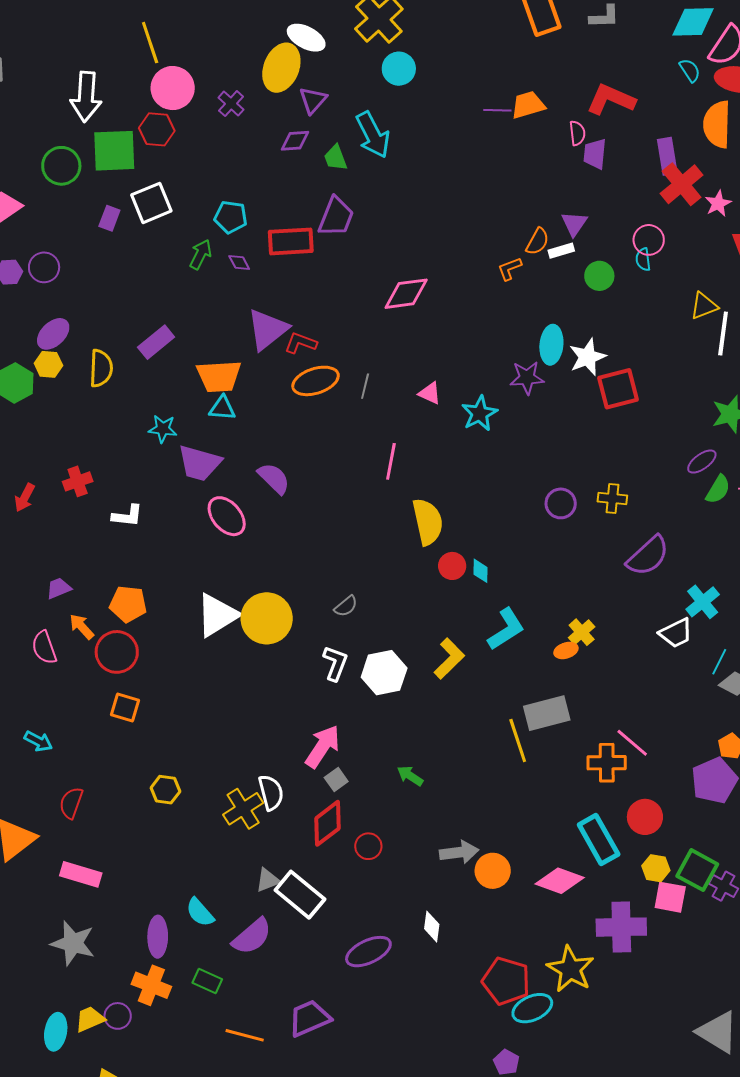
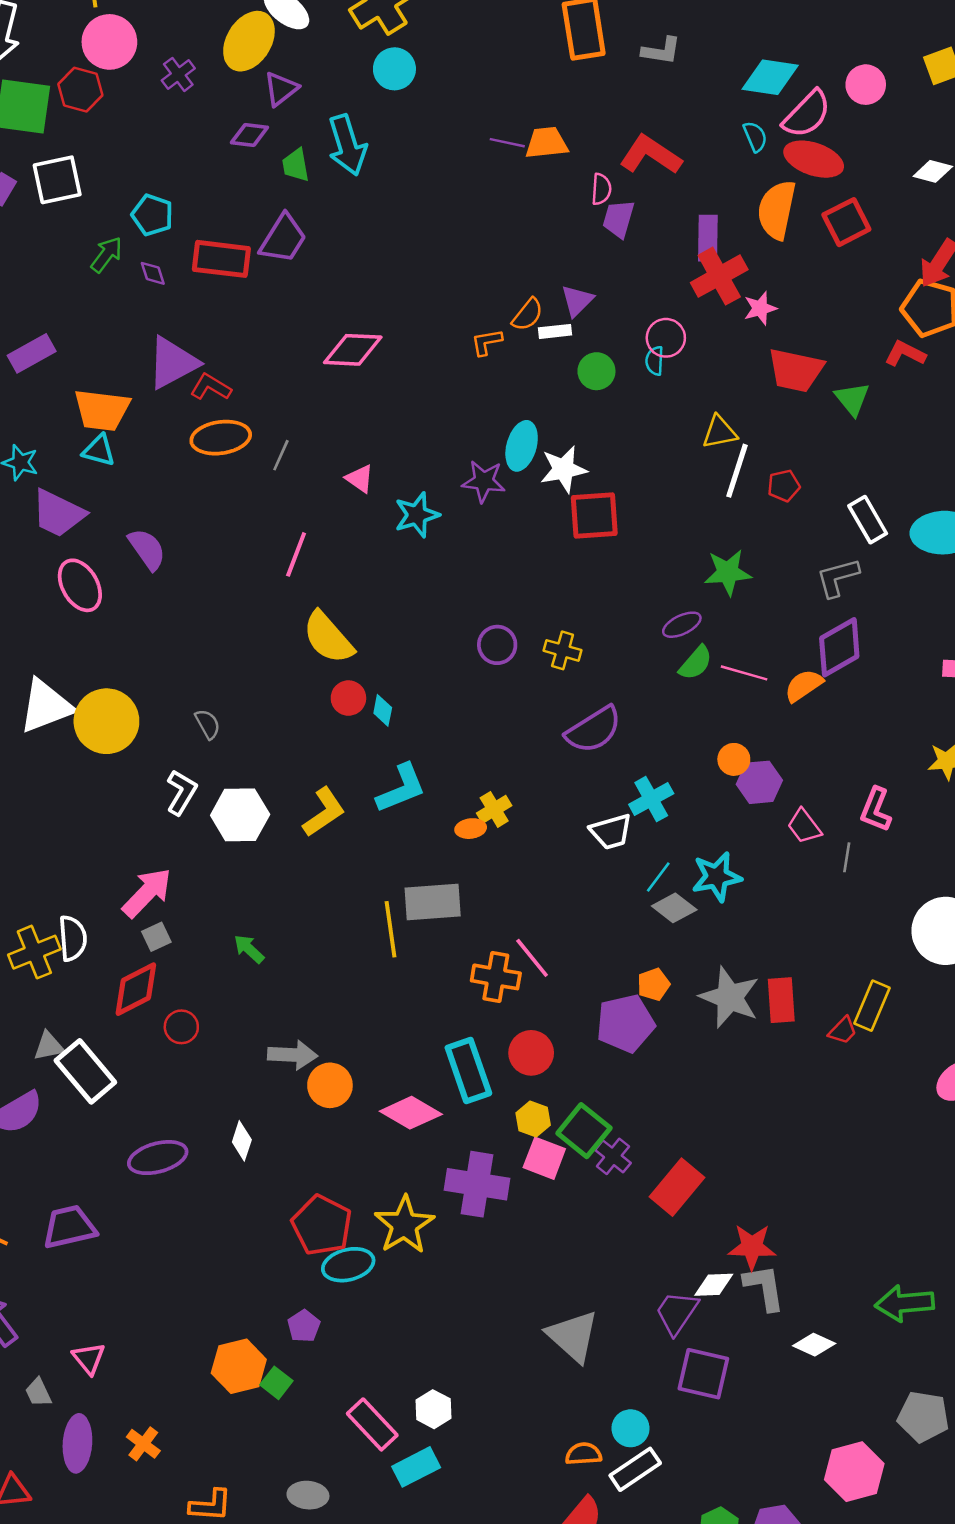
yellow semicircle: (428, 522) -> (328, 638), turned 141
gray semicircle: (346, 606) -> (208, 724), turned -90

